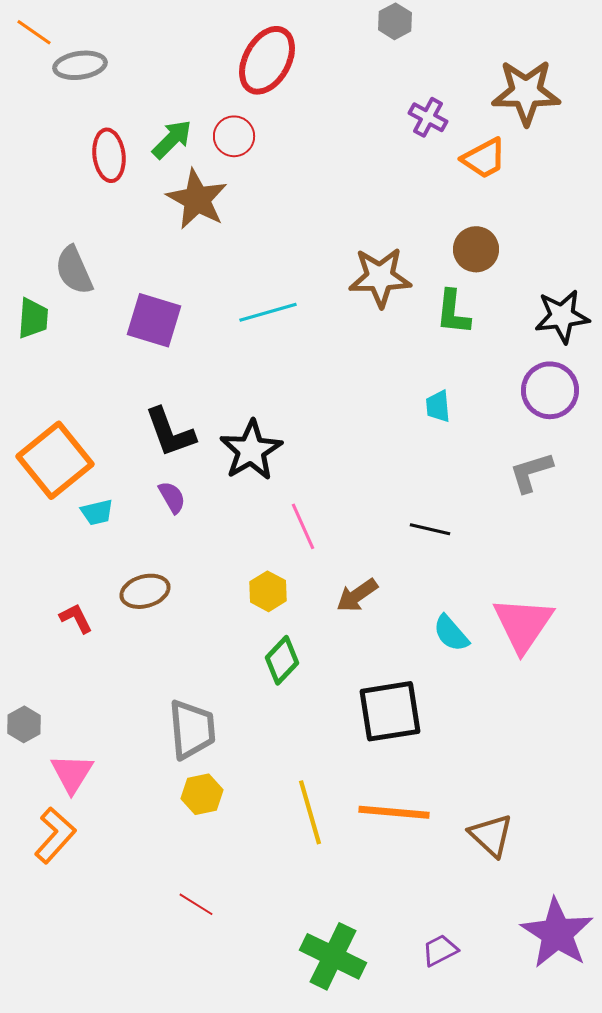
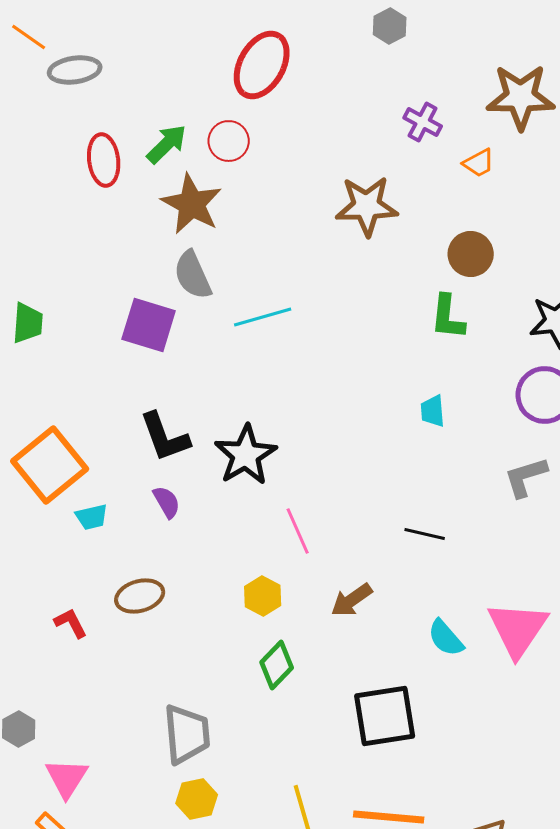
orange trapezoid: (484, 158) -> (479, 163), size x0.7
gray semicircle: (74, 270) -> (193, 275), moved
brown star: (380, 277) -> (367, 206), moved

